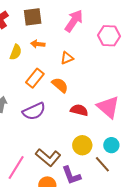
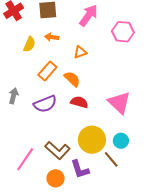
red semicircle: (79, 110) -> (79, 102), moved
yellow circle: (82, 145) -> (92, 140), size x1.4

